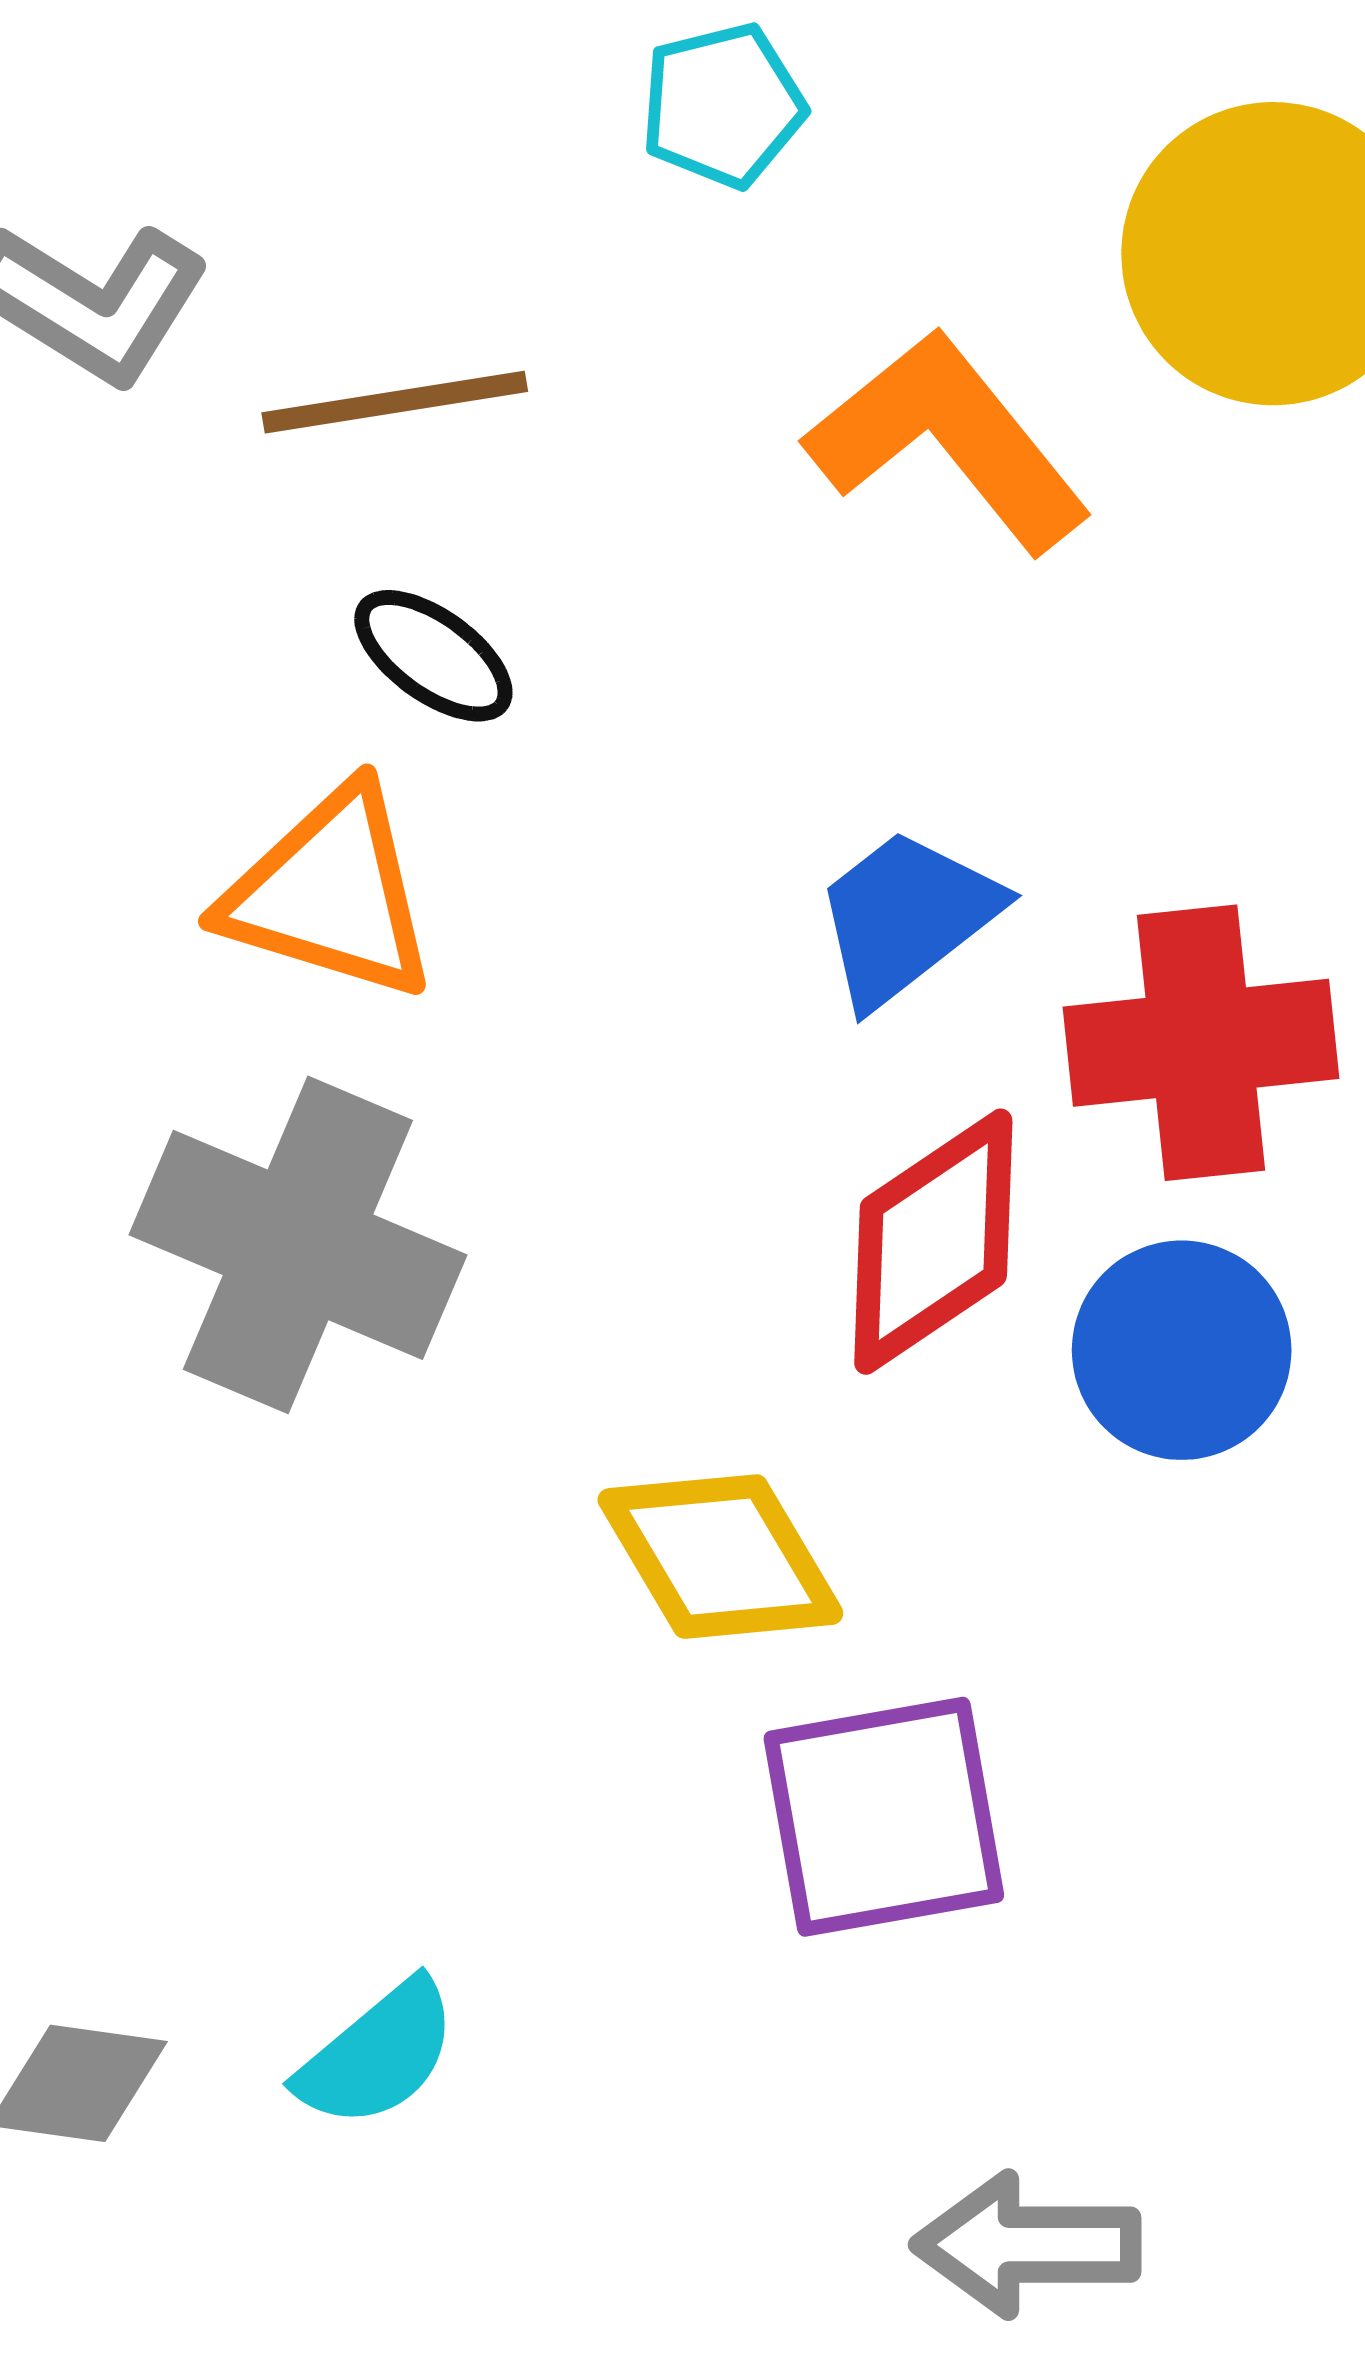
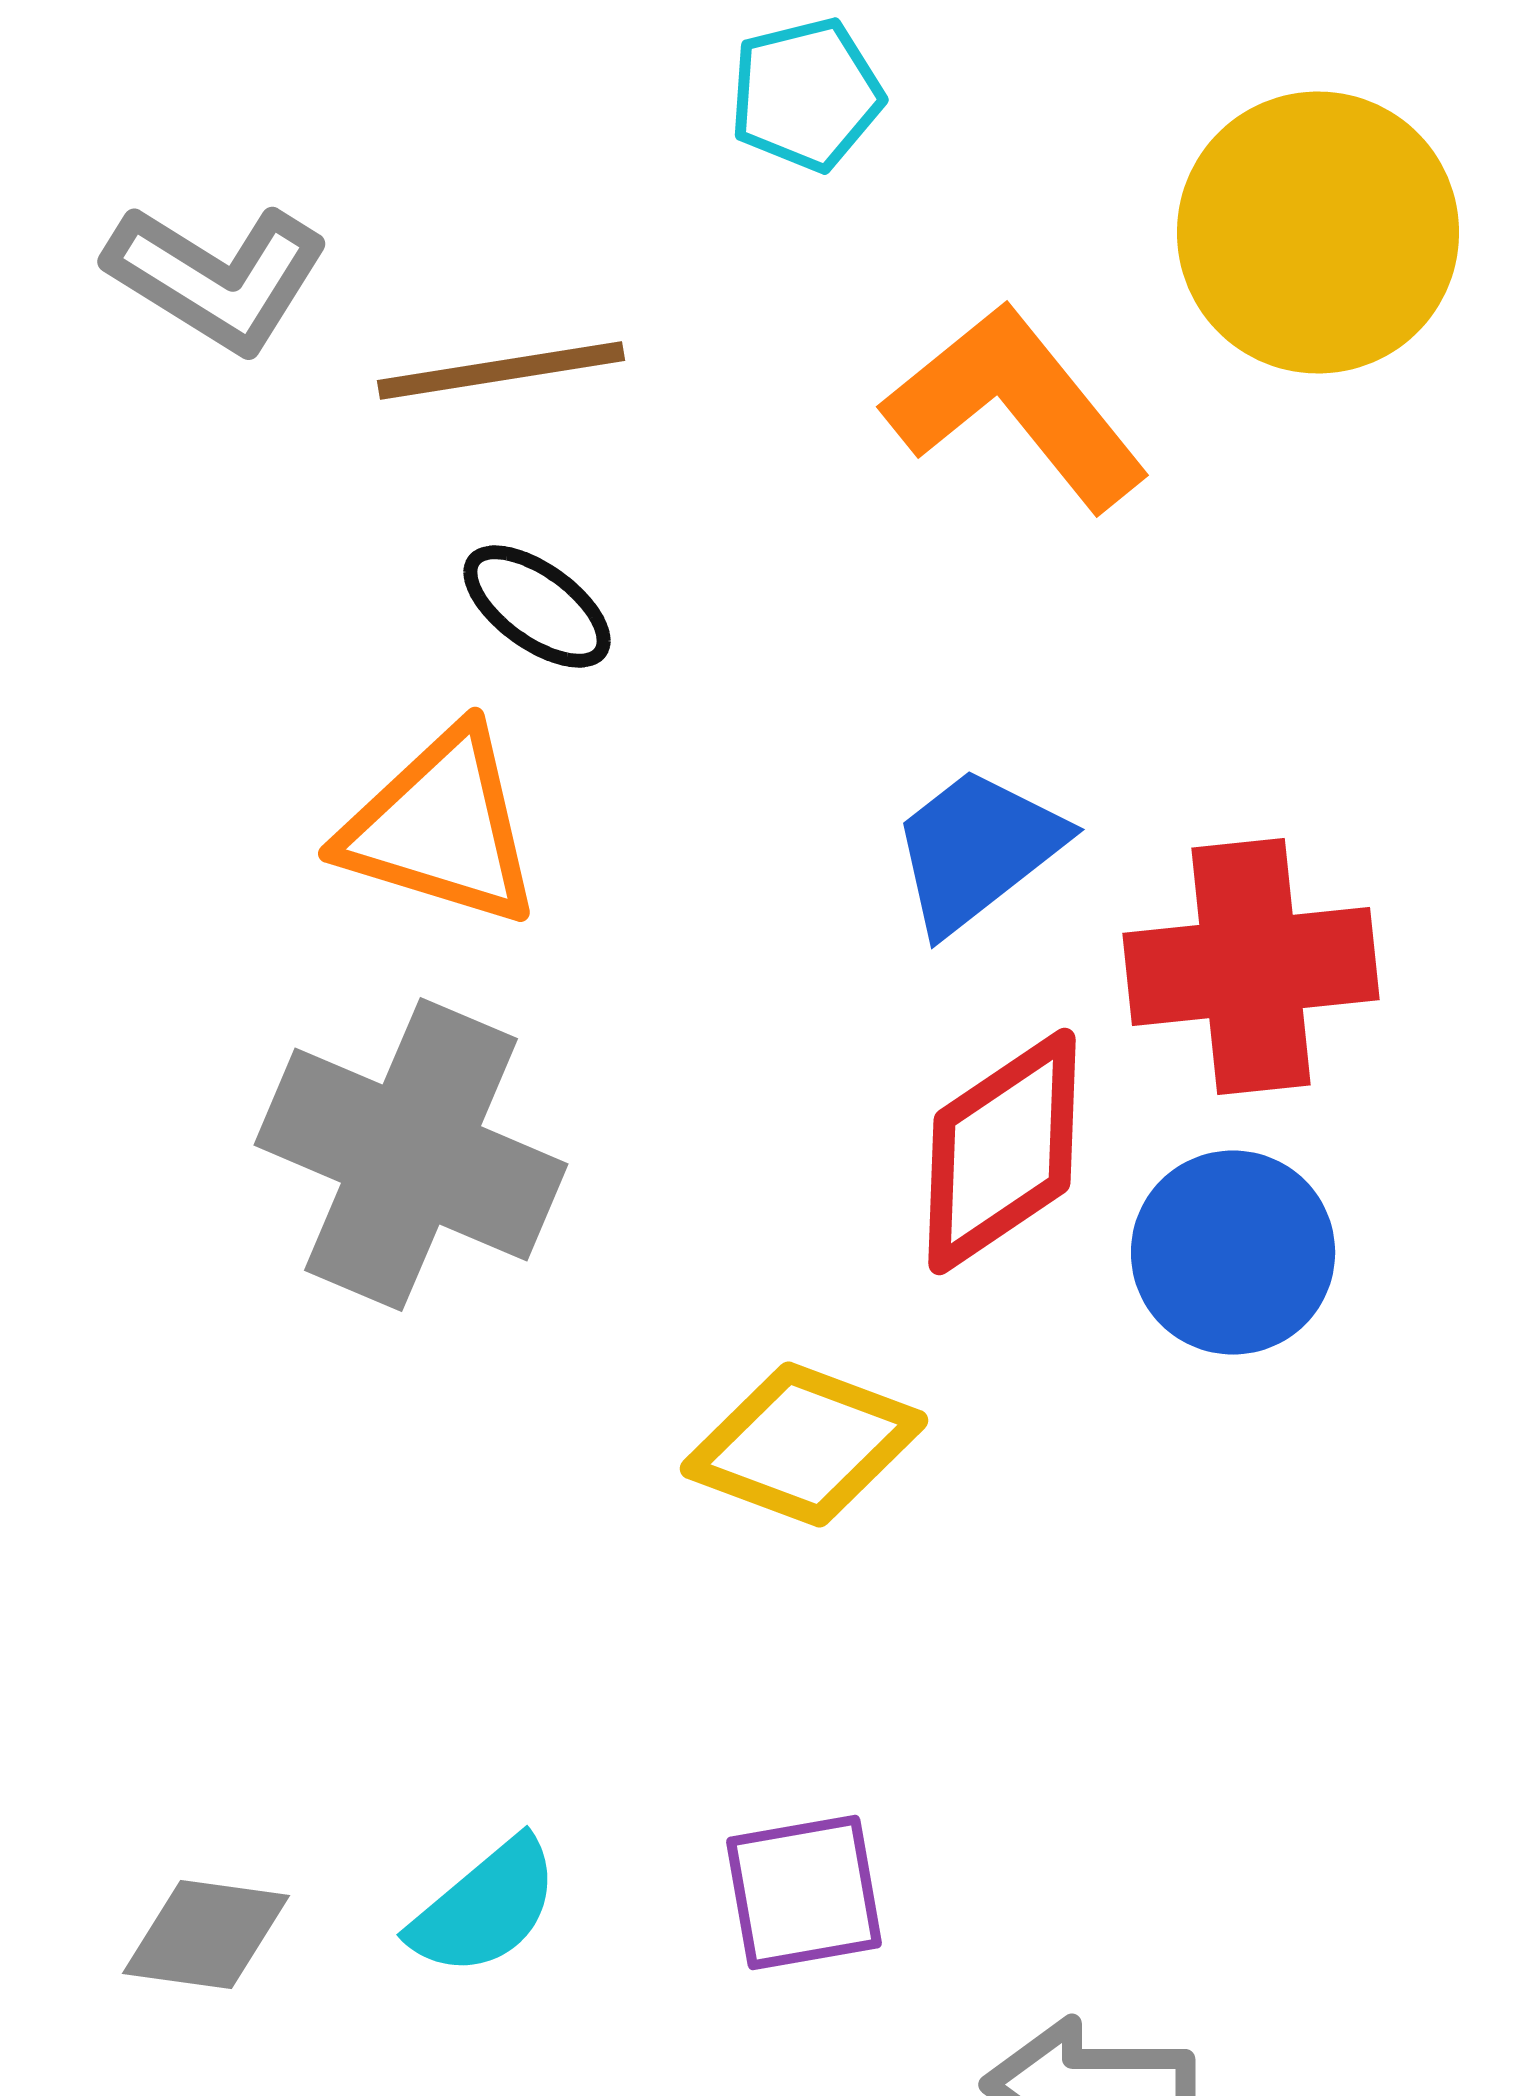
yellow diamond: (720, 1557) -> (804, 1444), turned -39
purple square: (884, 1817) -> (804, 1892), moved, size x0.7

